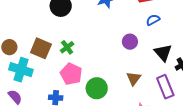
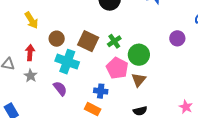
brown triangle: (134, 78) -> (139, 80), moved
green circle: (97, 88) -> (139, 55), moved

